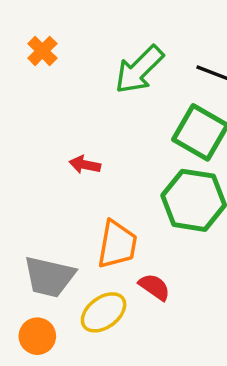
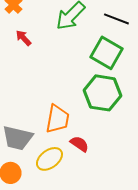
red arrow: (85, 165) -> (23, 38), moved, turned 36

